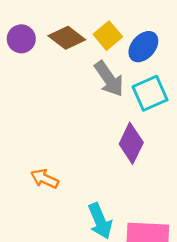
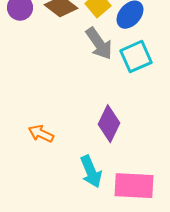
purple diamond: (131, 143) -> (109, 124), moved

